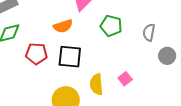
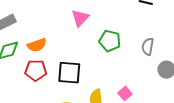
orange semicircle: (63, 26) -> (37, 45), moved

